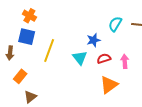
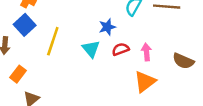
blue square: (27, 37) -> (25, 25), turned 36
orange triangle: (109, 85) -> (145, 82), moved

